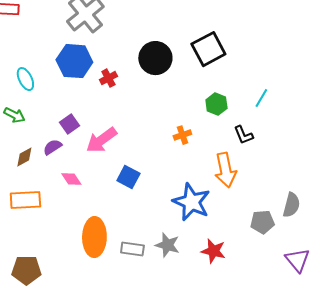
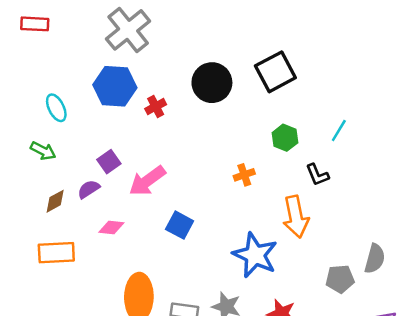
pink diamond: (71, 179) -> (111, 227), turned -50

